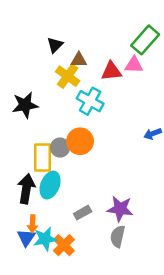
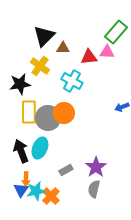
black triangle: (55, 45) -> (44, 36), size x1.6
yellow cross: (68, 76) -> (40, 66), moved
gray circle: (60, 148) -> (48, 118), size x1.6
yellow rectangle: (43, 158) -> (29, 112), moved
black arrow: (26, 189) -> (21, 151), turned -30
purple star: (120, 209) -> (96, 167), turned 30

